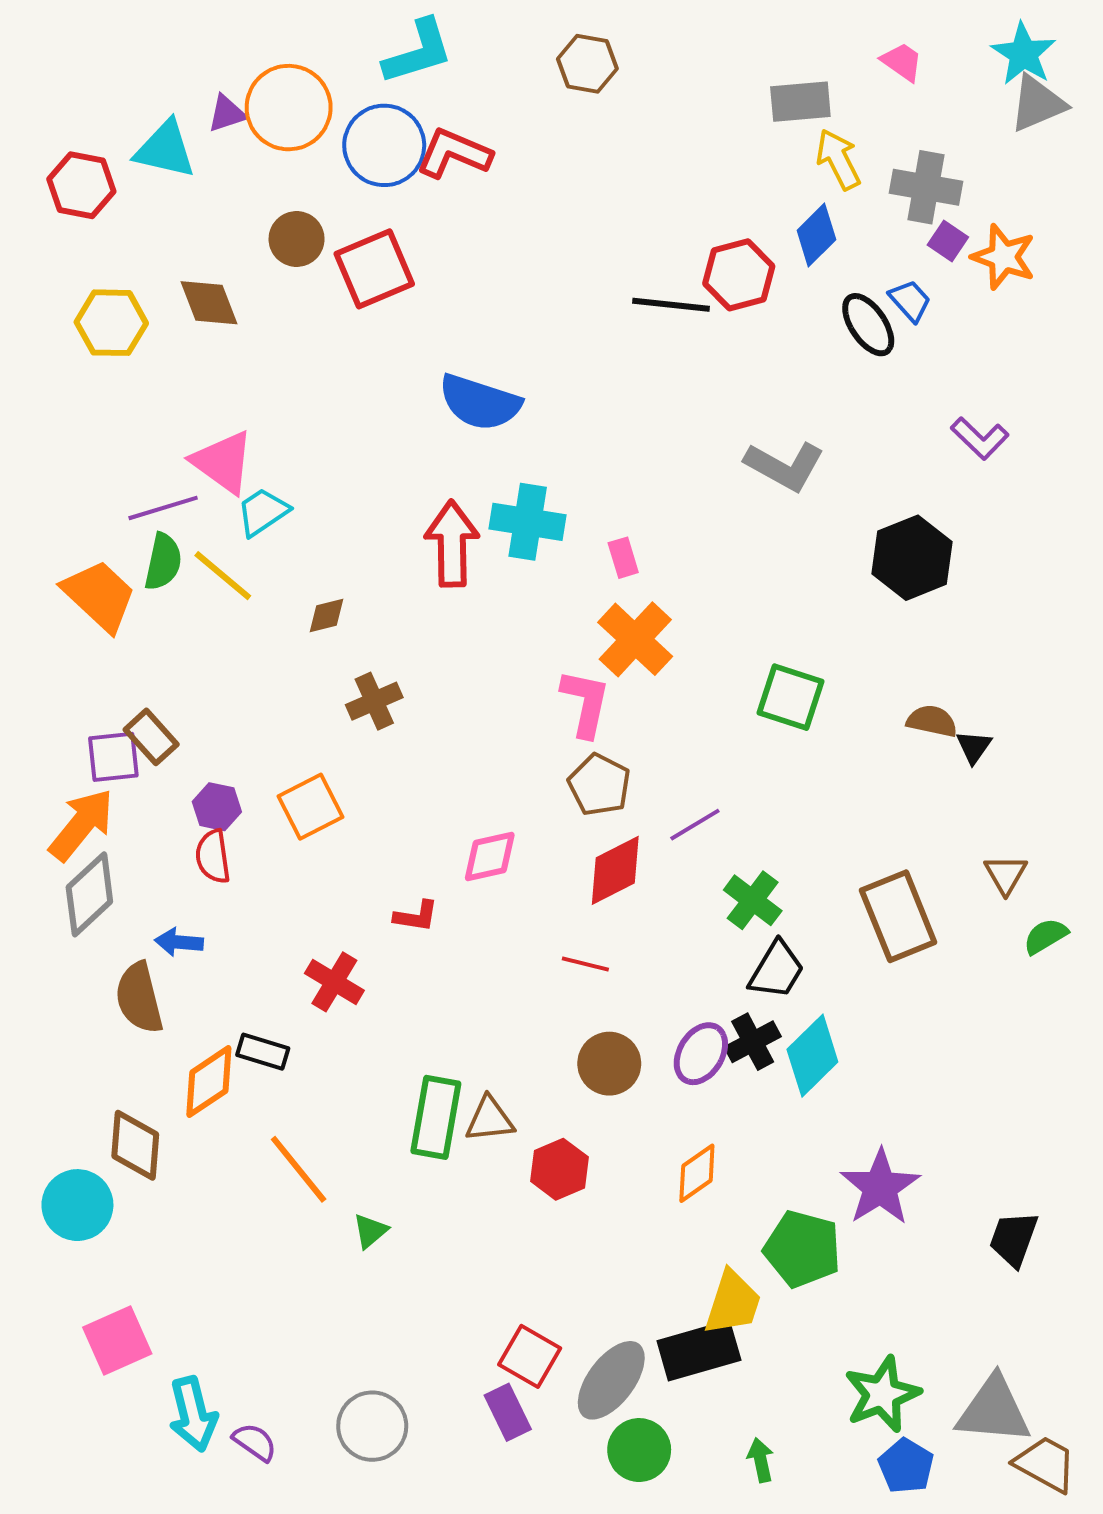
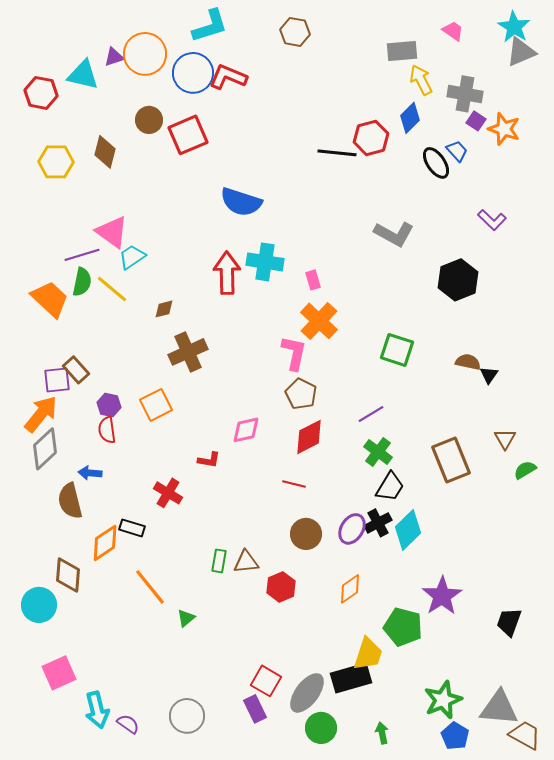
brown diamond: (209, 303) -> (105, 152), turned 36
brown cross: (374, 701) -> (188, 352), size x1.4
purple line: (695, 825) -> (371, 414), moved
green rectangle: (436, 1117) -> (219, 561), size x0.6

